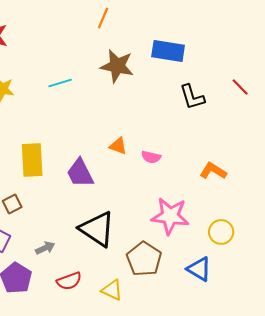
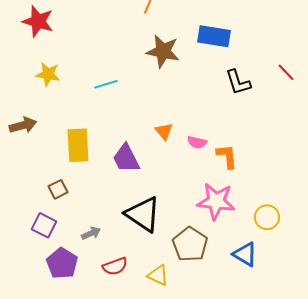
cyan line: (60, 83) -> (106, 84), moved
orange triangle: (118, 146) -> (164, 131), turned 30
orange L-shape: (213, 171) -> (227, 156), moved, turned 52

